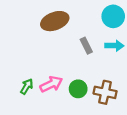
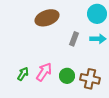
gray rectangle: (86, 46) -> (74, 39), turned 48
pink arrow: (51, 84) -> (44, 72), turned -30

